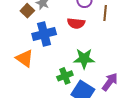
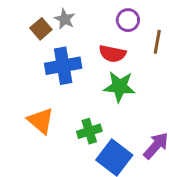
orange triangle: (25, 58) -> (41, 121), moved
green star: (84, 59) -> (120, 87), moved

